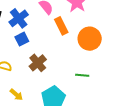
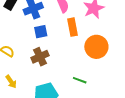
blue square: (22, 39) -> (41, 32), moved

